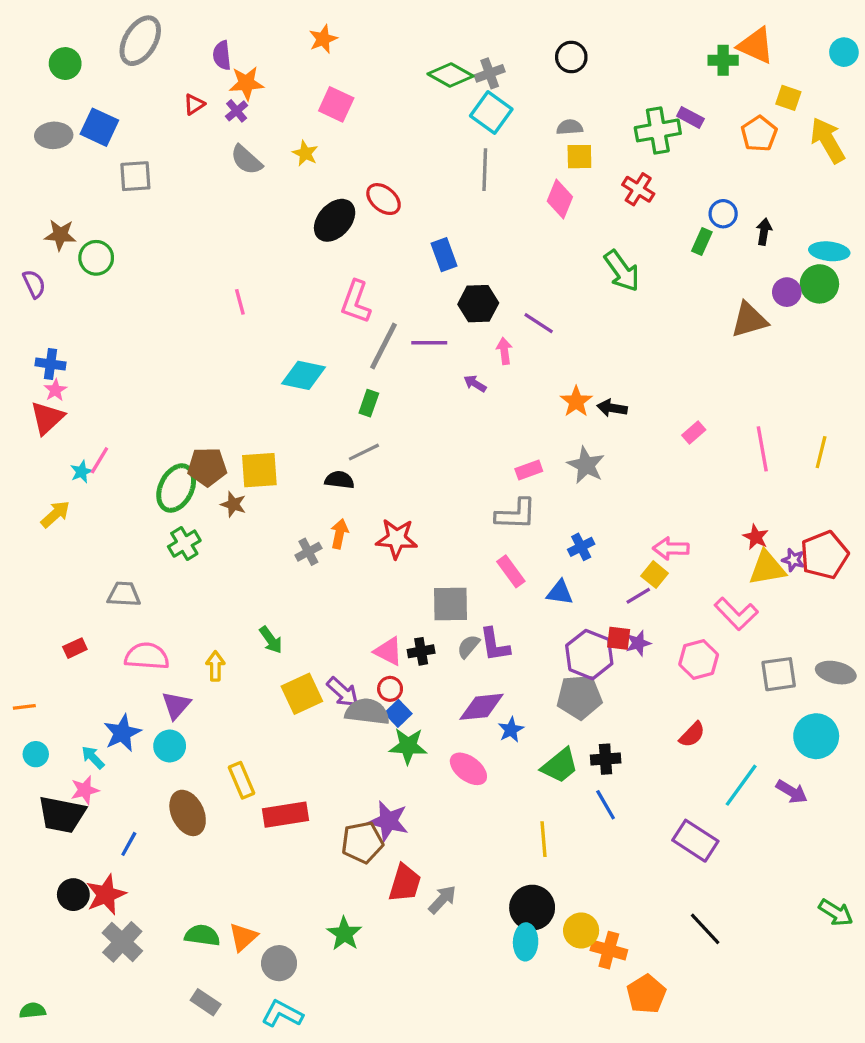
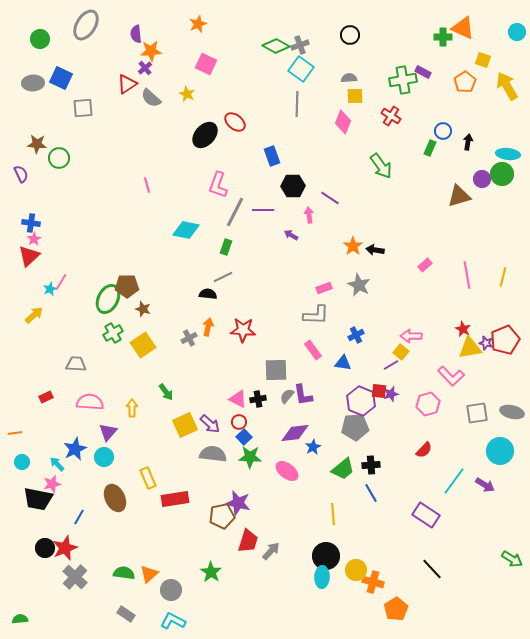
red triangle: (194, 104) -> (127, 84), moved, size x1.5
yellow square: (259, 470) -> (143, 345), moved, turned -30
gray semicircle: (367, 712) -> (213, 454), moved

